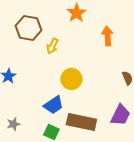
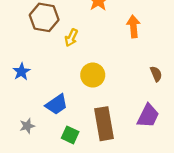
blue trapezoid: (53, 105) -> (57, 104), moved
brown rectangle: (81, 122) -> (104, 124), turned 68

